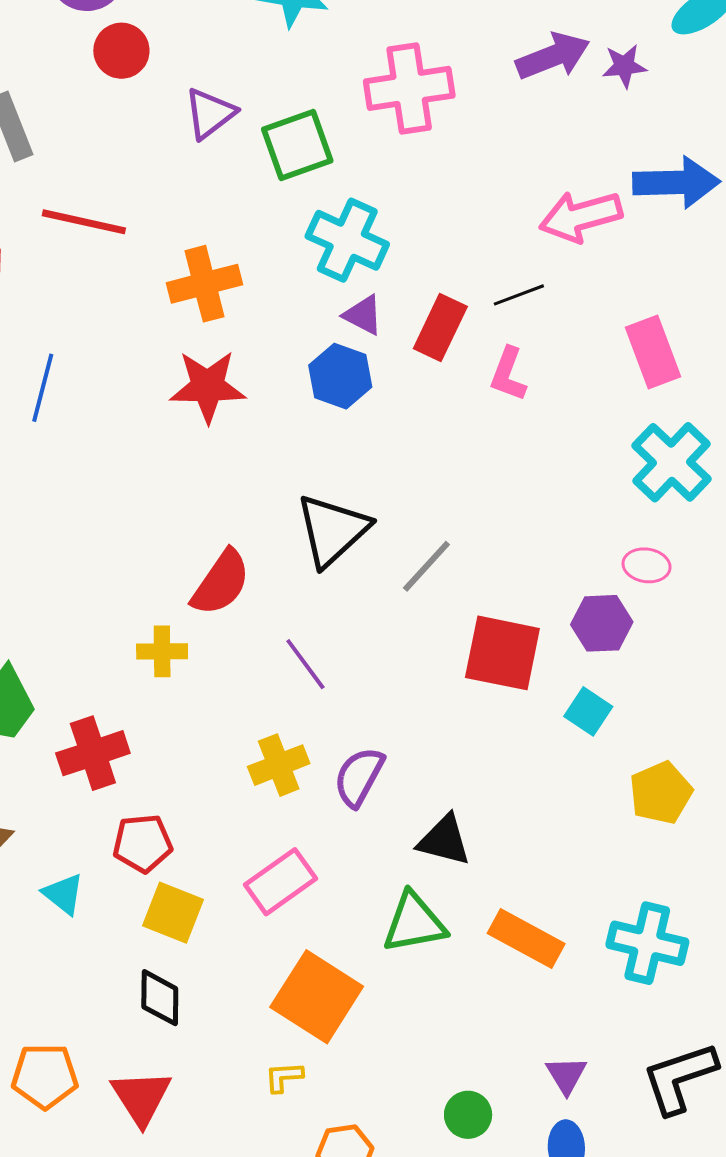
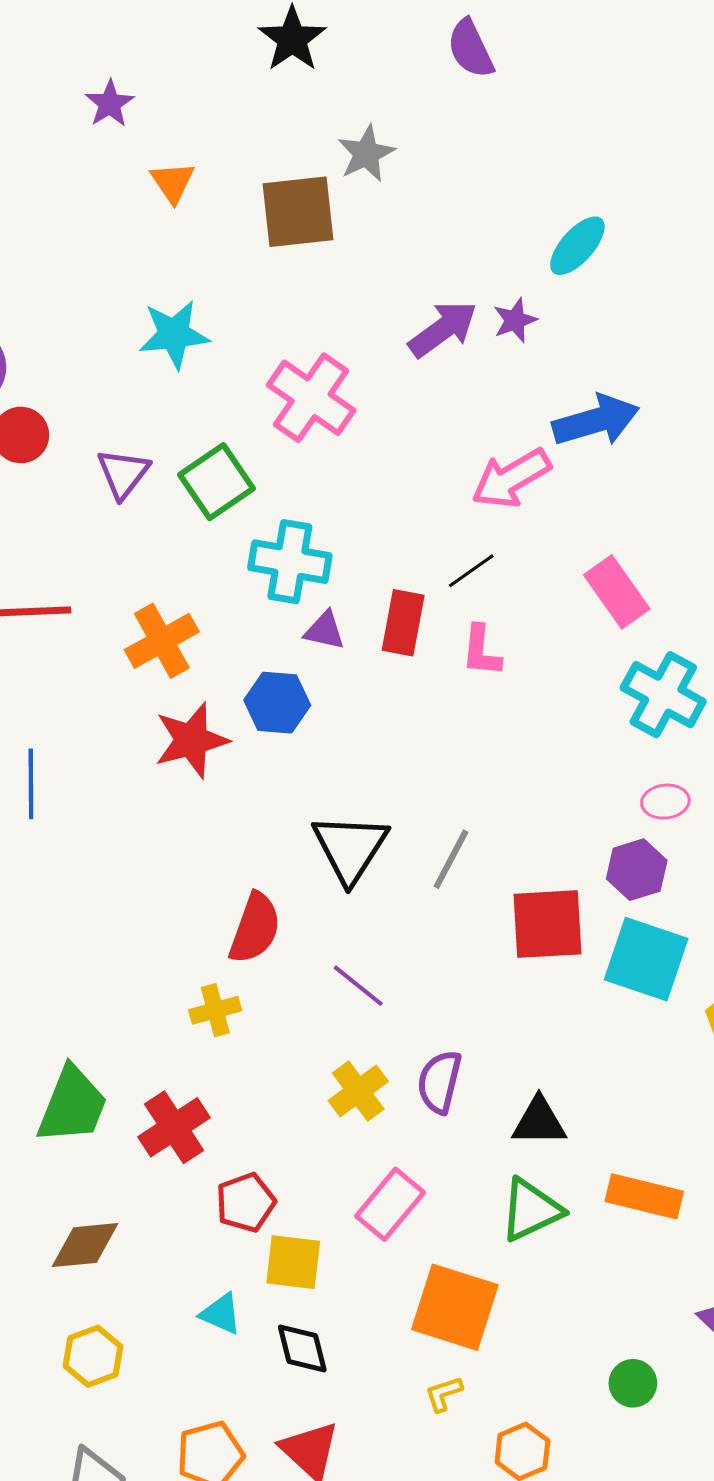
pink cross: (409, 88) -> (311, 398), turned -32
blue hexagon: (340, 376) -> (277, 703), moved
cyan square: (588, 711) -> (646, 959), size x1.8
cyan triangle: (63, 894) -> (221, 1314), moved

